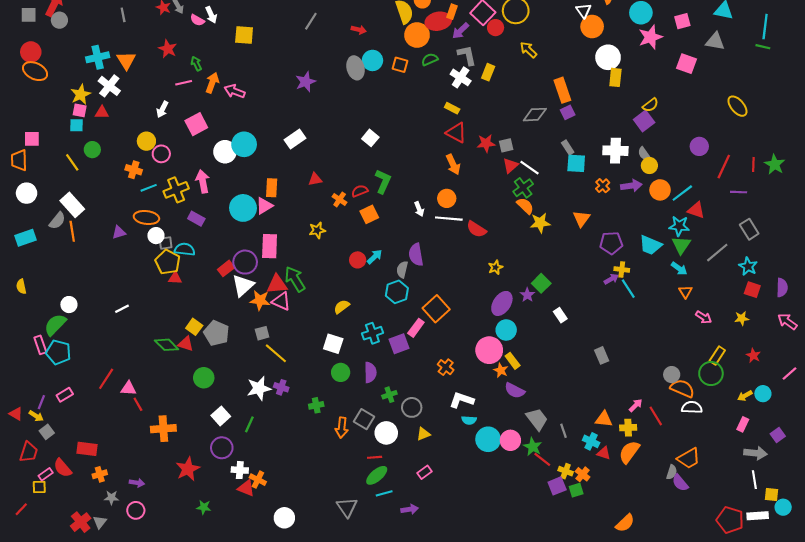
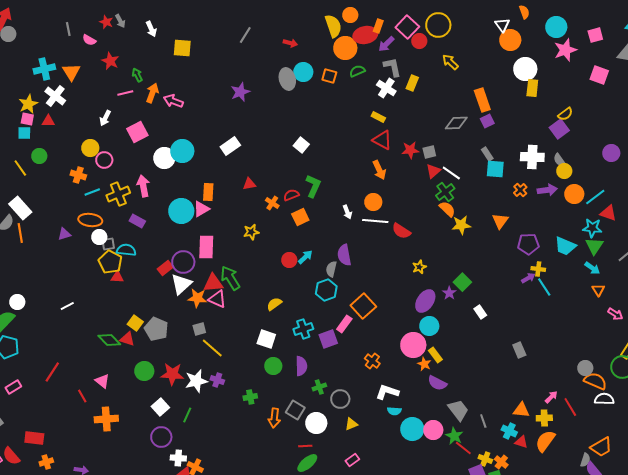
pink semicircle: (197, 20) -> (89, 40), moved
pink triangle: (128, 388) -> (102, 381), moved, turned 35
red star: (188, 469) -> (172, 374), moved, turned 30

